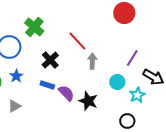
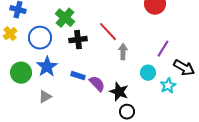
black cross: (50, 60) -> (78, 40), moved, turned 36
blue star: (16, 76) -> (47, 67), size x1.5
black circle: (127, 121) -> (127, 112), moved

